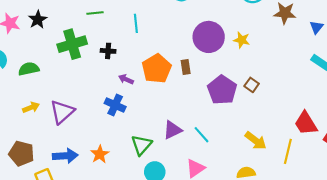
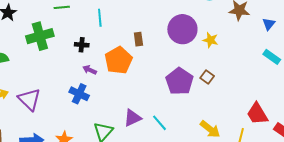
purple circle: (209, 37) -> (182, 29), moved
yellow star: (242, 40) -> (210, 40), moved
black cross: (108, 51) -> (82, 45), moved
brown rectangle: (186, 67) -> (138, 39), moved
purple triangle: (62, 112) -> (29, 99), turned -35

